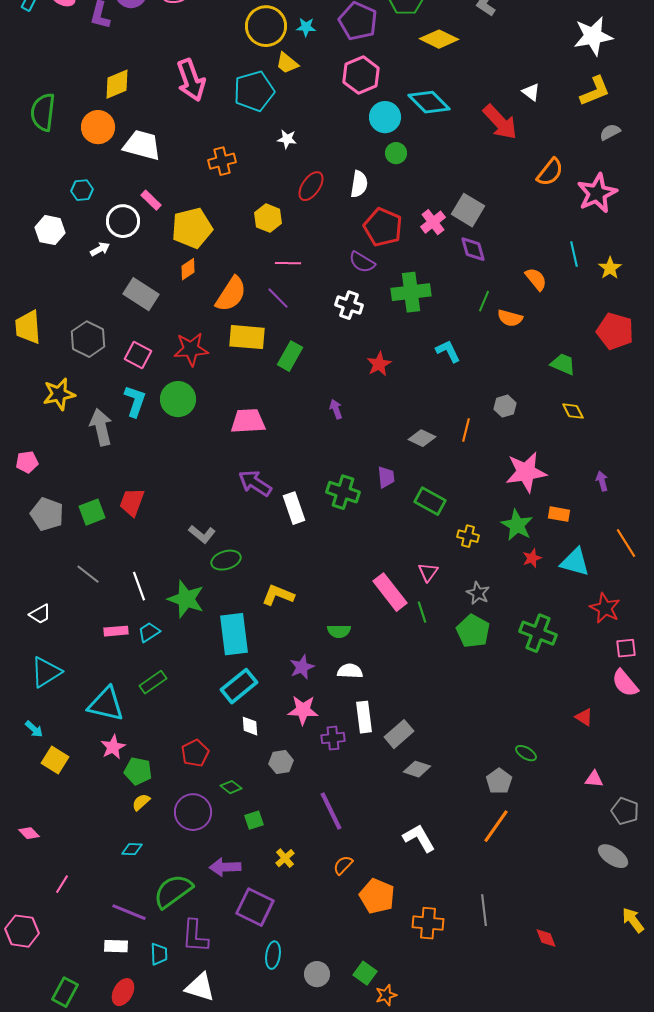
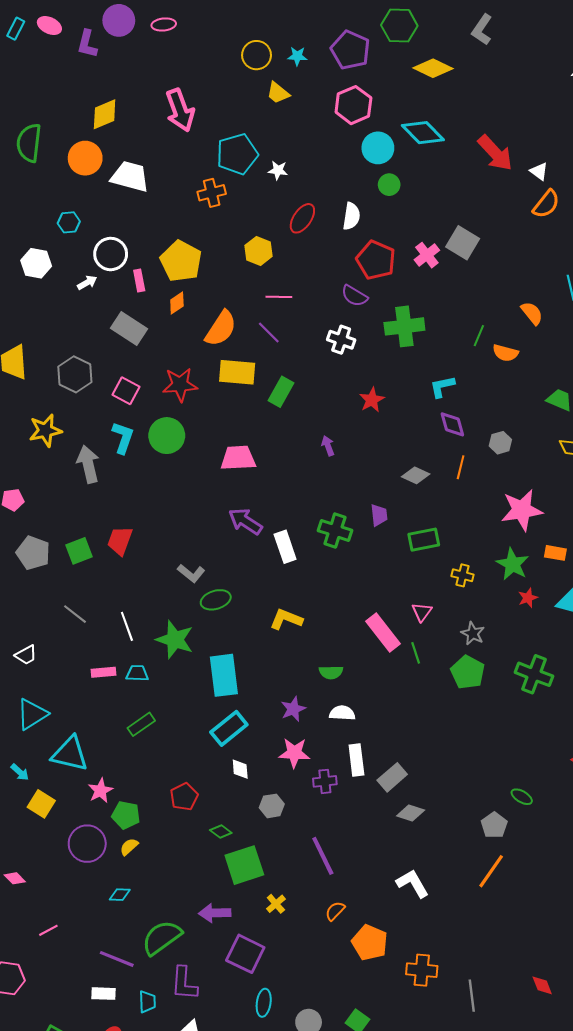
yellow circle: (266, 26) -> (257, 55), size x0.7
cyan pentagon: (254, 91) -> (237, 154), moved
white triangle: (531, 92) -> (539, 171), moved
pink rectangle: (151, 200) -> (139, 281), moved, turned 35
yellow pentagon: (192, 228) -> (181, 261), turned -30
purple diamond: (473, 249) -> (452, 424), moved
cyan L-shape: (448, 351) -> (442, 387), turned -76
green rectangle: (430, 501) -> (424, 540), turned -40
yellow L-shape: (278, 595) -> (286, 619), moved
cyan trapezoid: (149, 632) -> (137, 673), turned 35
cyan triangle: (106, 704) -> (70, 754), moved
purple circle: (193, 812) -> (87, 844), moved
green square: (254, 820) -> (244, 865), size x2.0
pink line: (62, 884) -> (48, 930), turned 30
gray line: (484, 910) -> (472, 996), moved

